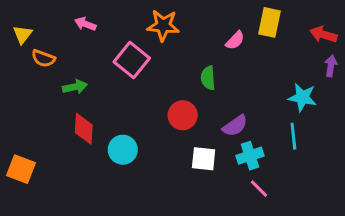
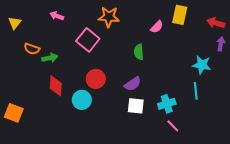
orange semicircle: (43, 58) -> (32, 49), moved
red circle: (183, 115) -> (96, 79), moved
purple semicircle: (235, 126) -> (133, 84), moved

